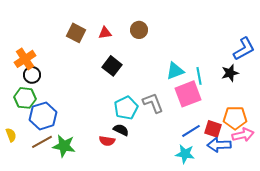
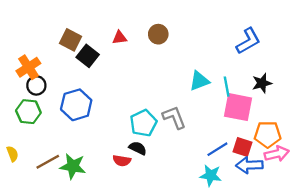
brown square: (76, 33) -> (71, 40), moved
blue L-shape: (244, 49) -> (248, 41), moved
black square: (112, 66) -> (88, 56), moved
pink square: (188, 94) -> (238, 107), moved, turned 32
blue hexagon: (43, 116) -> (76, 105), moved

